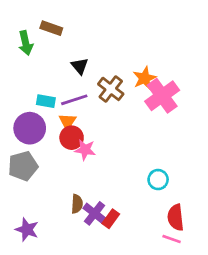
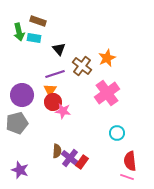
pink cross: (162, 96) -> (107, 93), moved
cyan rectangle: (46, 101) -> (34, 38), moved

